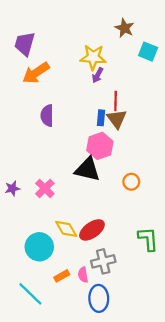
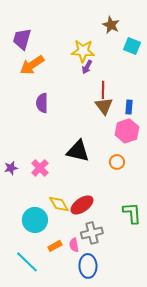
blue rectangle: (101, 118) -> (129, 107), moved
pink hexagon: (100, 146) -> (127, 131), moved

